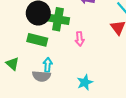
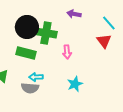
cyan arrow: (48, 65) -> (36, 77), turned -96
cyan star: (85, 82) -> (75, 84), moved

